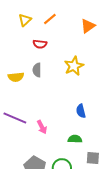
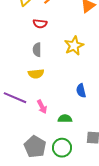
yellow semicircle: (16, 77) -> (36, 74), moved
green semicircle: (75, 139) -> (65, 119), moved

